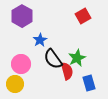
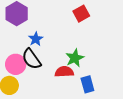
black semicircle: (53, 59) -> (31, 59), moved
red semicircle: (67, 71) -> (64, 72), turned -78

